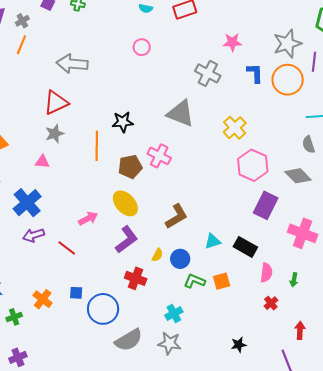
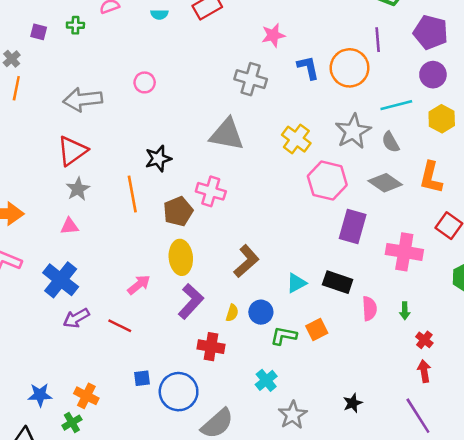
gray star: (287, 44) -> (353, 131), moved
pink circle: (142, 47) -> (145, 82), moved
yellow ellipse: (125, 203) -> (181, 257), turned 48
orange cross: (43, 299) -> (86, 396), moved
red cross: (271, 303) -> (424, 340), moved
gray star: (170, 343) -> (293, 415), moved, turned -30

